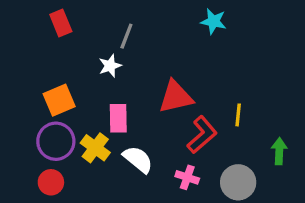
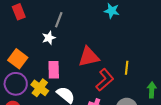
orange square: (59, 100) -> (18, 59), turned -30

